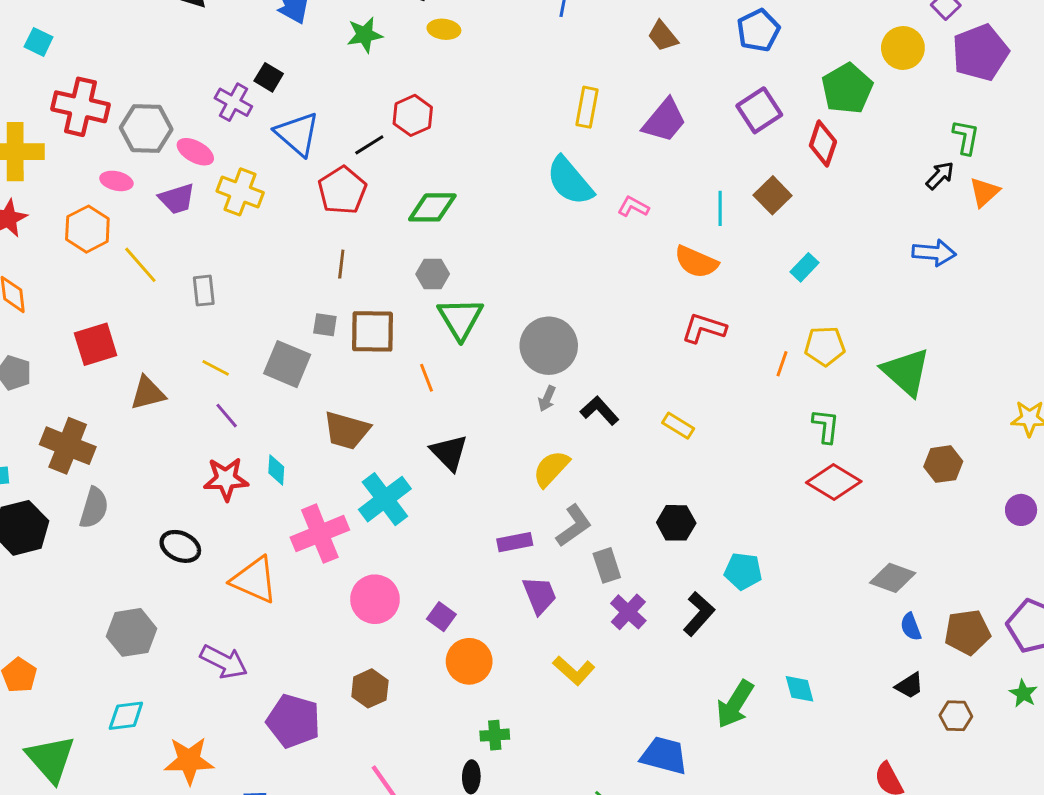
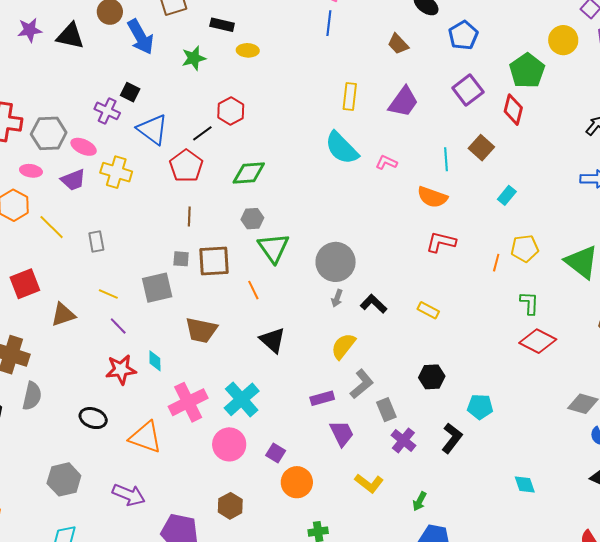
gray square: (287, 364) -> (157, 288), turned -32
cyan cross: (385, 499) -> (242, 399), moved
green arrow: (735, 704) -> (420, 501), moved, size x0.6

